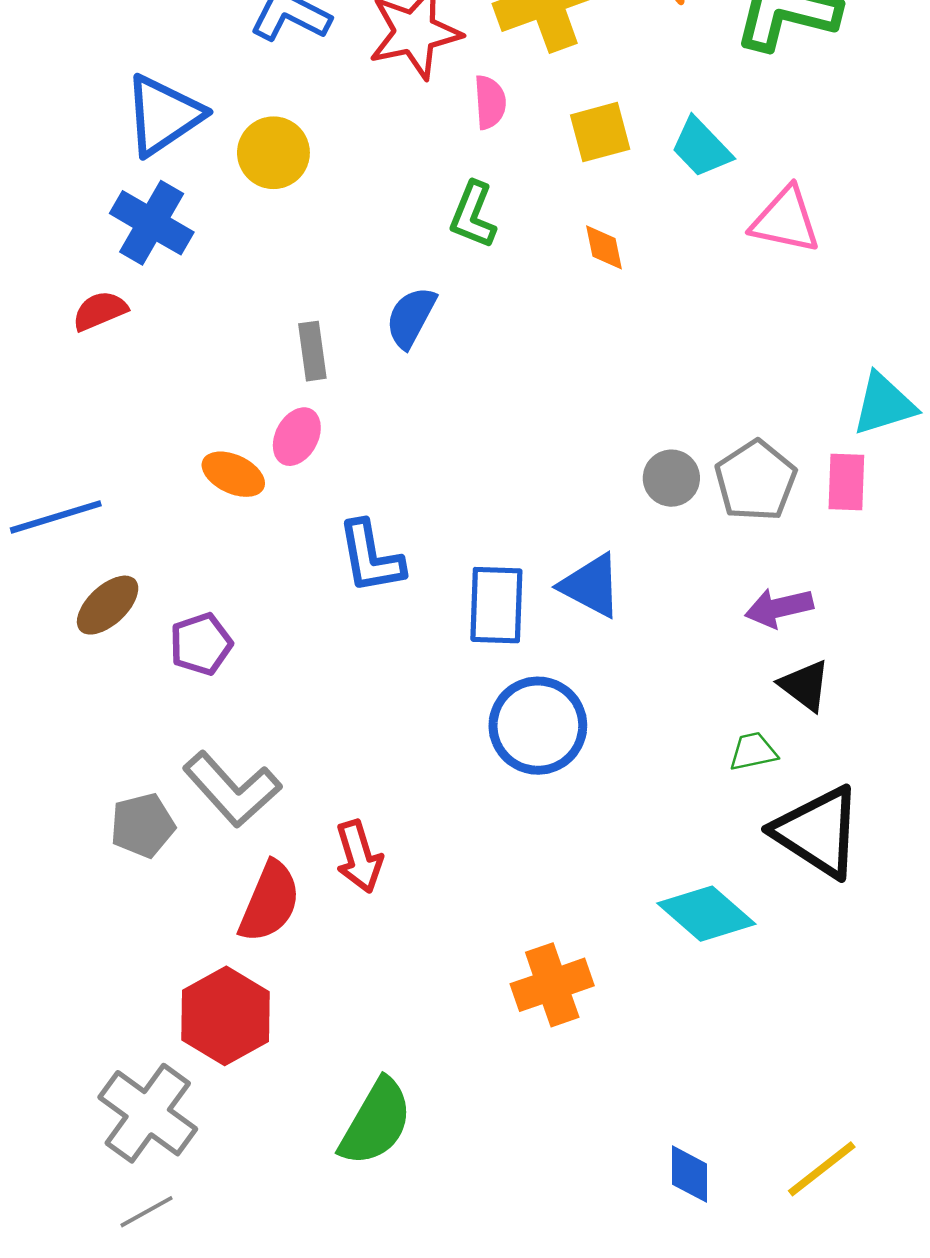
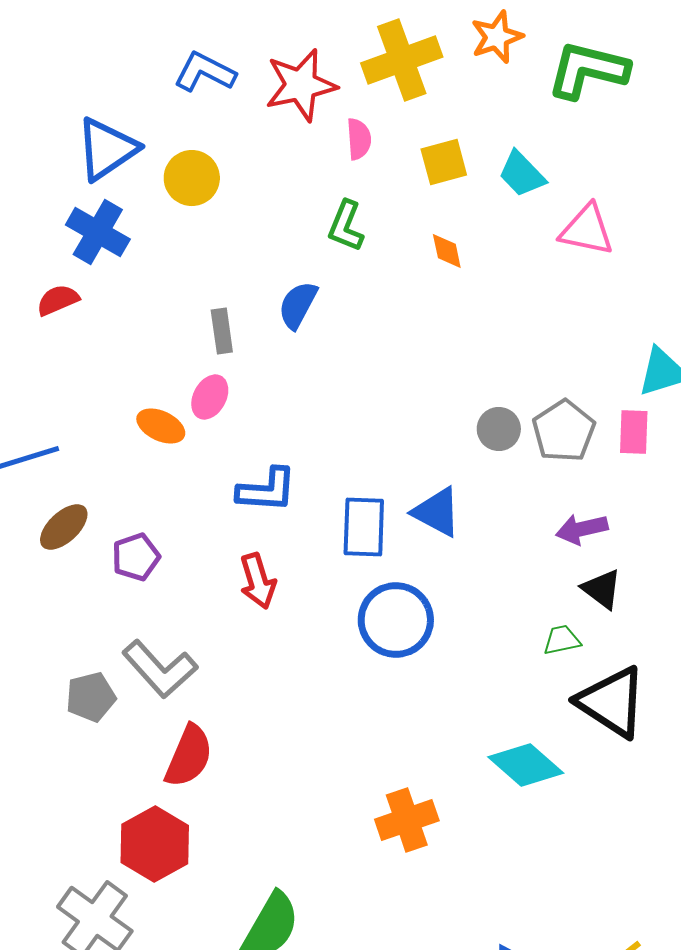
blue L-shape: (371, 557) -> (267, 490), turned -76
red arrow: (359, 857) -> (258, 581), moved

